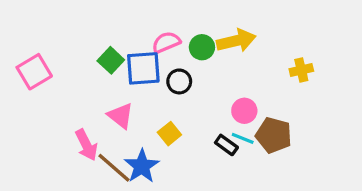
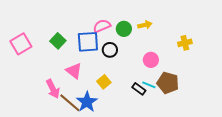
yellow arrow: (236, 41) -> (145, 25), size x0.6
green square: (111, 60) -> (58, 41), moved
pink circle: (244, 111) -> (151, 60), moved

